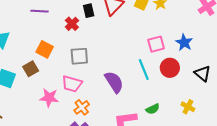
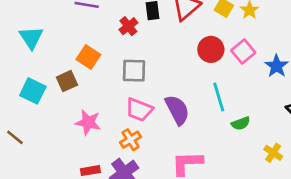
pink square: (156, 44) -> (243, 52), moved, turned -30
red circle: (170, 68) -> (211, 49), moved
pink trapezoid: (72, 84) -> (139, 110), moved
green semicircle: (153, 109) -> (241, 123), moved

